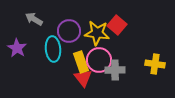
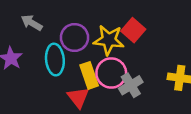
gray cross: (115, 70) -> (131, 85), turned -30
red triangle: (83, 78) -> (78, 97), moved

